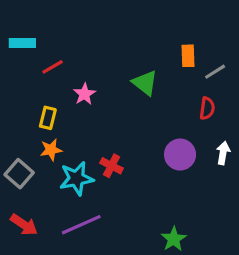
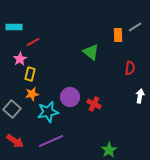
gray line: (215, 72) -> (135, 27), moved
pink star: (84, 94) -> (20, 59), moved
purple circle: (180, 155) -> (70, 97), moved
red cross: (112, 166) -> (94, 104), moved

